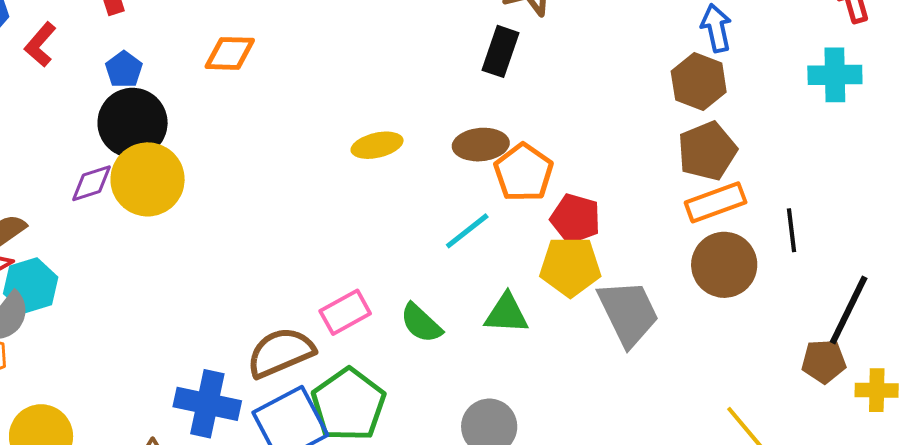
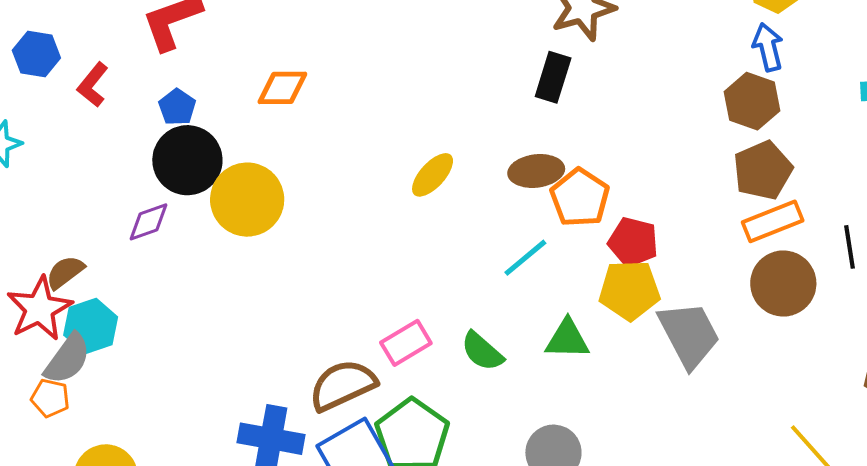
yellow ellipse: (377, 145) -> (433, 175), turned -33
yellow circle: (148, 179) -> (247, 200), moved

